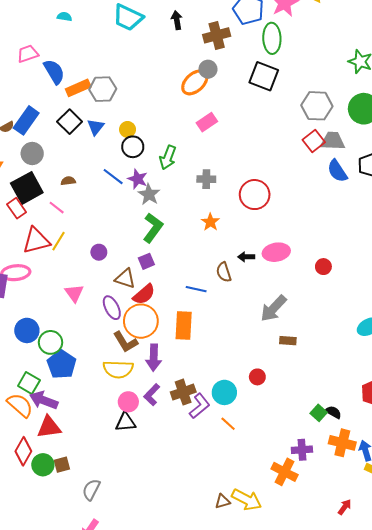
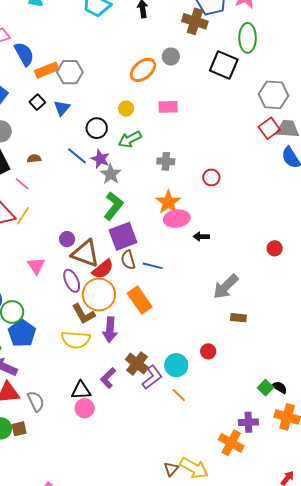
brown cross: (217, 35) -> (195, 21), moved, turned 30
green ellipse: (272, 38) -> (248, 38), moved
orange ellipse: (195, 82) -> (143, 70), moved
black square: (70, 122) -> (37, 102), size x0.7
pink rectangle: (207, 122) -> (168, 107), turned 30
yellow circle: (128, 129) -> (126, 109), moved
green arrow: (168, 157) -> (130, 139), turned 40
red circle: (255, 195) -> (211, 177), size x0.6
orange star: (210, 222) -> (168, 202), size x1.4
purple circle: (99, 252) -> (67, 239), moved
pink ellipse: (276, 252) -> (177, 219), moved
purple square: (146, 261) -> (123, 236), moved, size x1.8
brown semicircle: (224, 272) -> (128, 260), moved
brown triangle: (125, 279) -> (85, 254), size x1.4
orange rectangle: (184, 326) -> (140, 300), turned -40
brown cross: (183, 392) -> (137, 364), turned -35
purple L-shape: (152, 395) -> (108, 378), moved
pink circle: (128, 402) -> (85, 408), moved
gray semicircle: (91, 490) -> (36, 401), moved, turned 125
brown triangle: (223, 501) -> (171, 469), turned -35

